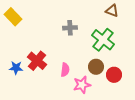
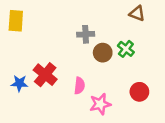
yellow rectangle: (13, 17) -> (16, 21), turned 48
green cross: (103, 40) -> (126, 49), size x0.6
brown circle: (96, 67) -> (103, 53), moved

